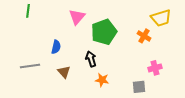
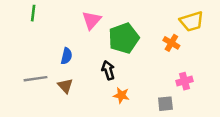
brown triangle: (64, 72) -> (65, 86), moved

